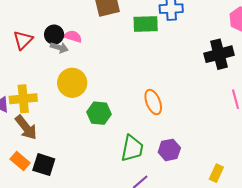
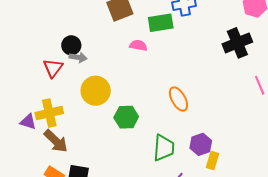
pink semicircle: (73, 36) -> (138, 45), moved
red triangle: (23, 40) -> (53, 68), moved
yellow rectangle: (216, 173) -> (213, 161), moved

